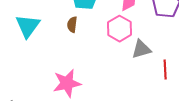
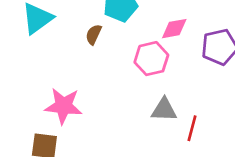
gray triangle: (141, 49) -> (164, 110), moved

